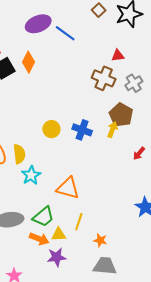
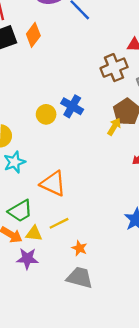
brown cross: (104, 78) -> (114, 68), turned 35
blue cross: (82, 130) -> (72, 106), moved
yellow line: (79, 222) -> (59, 223), turned 36

